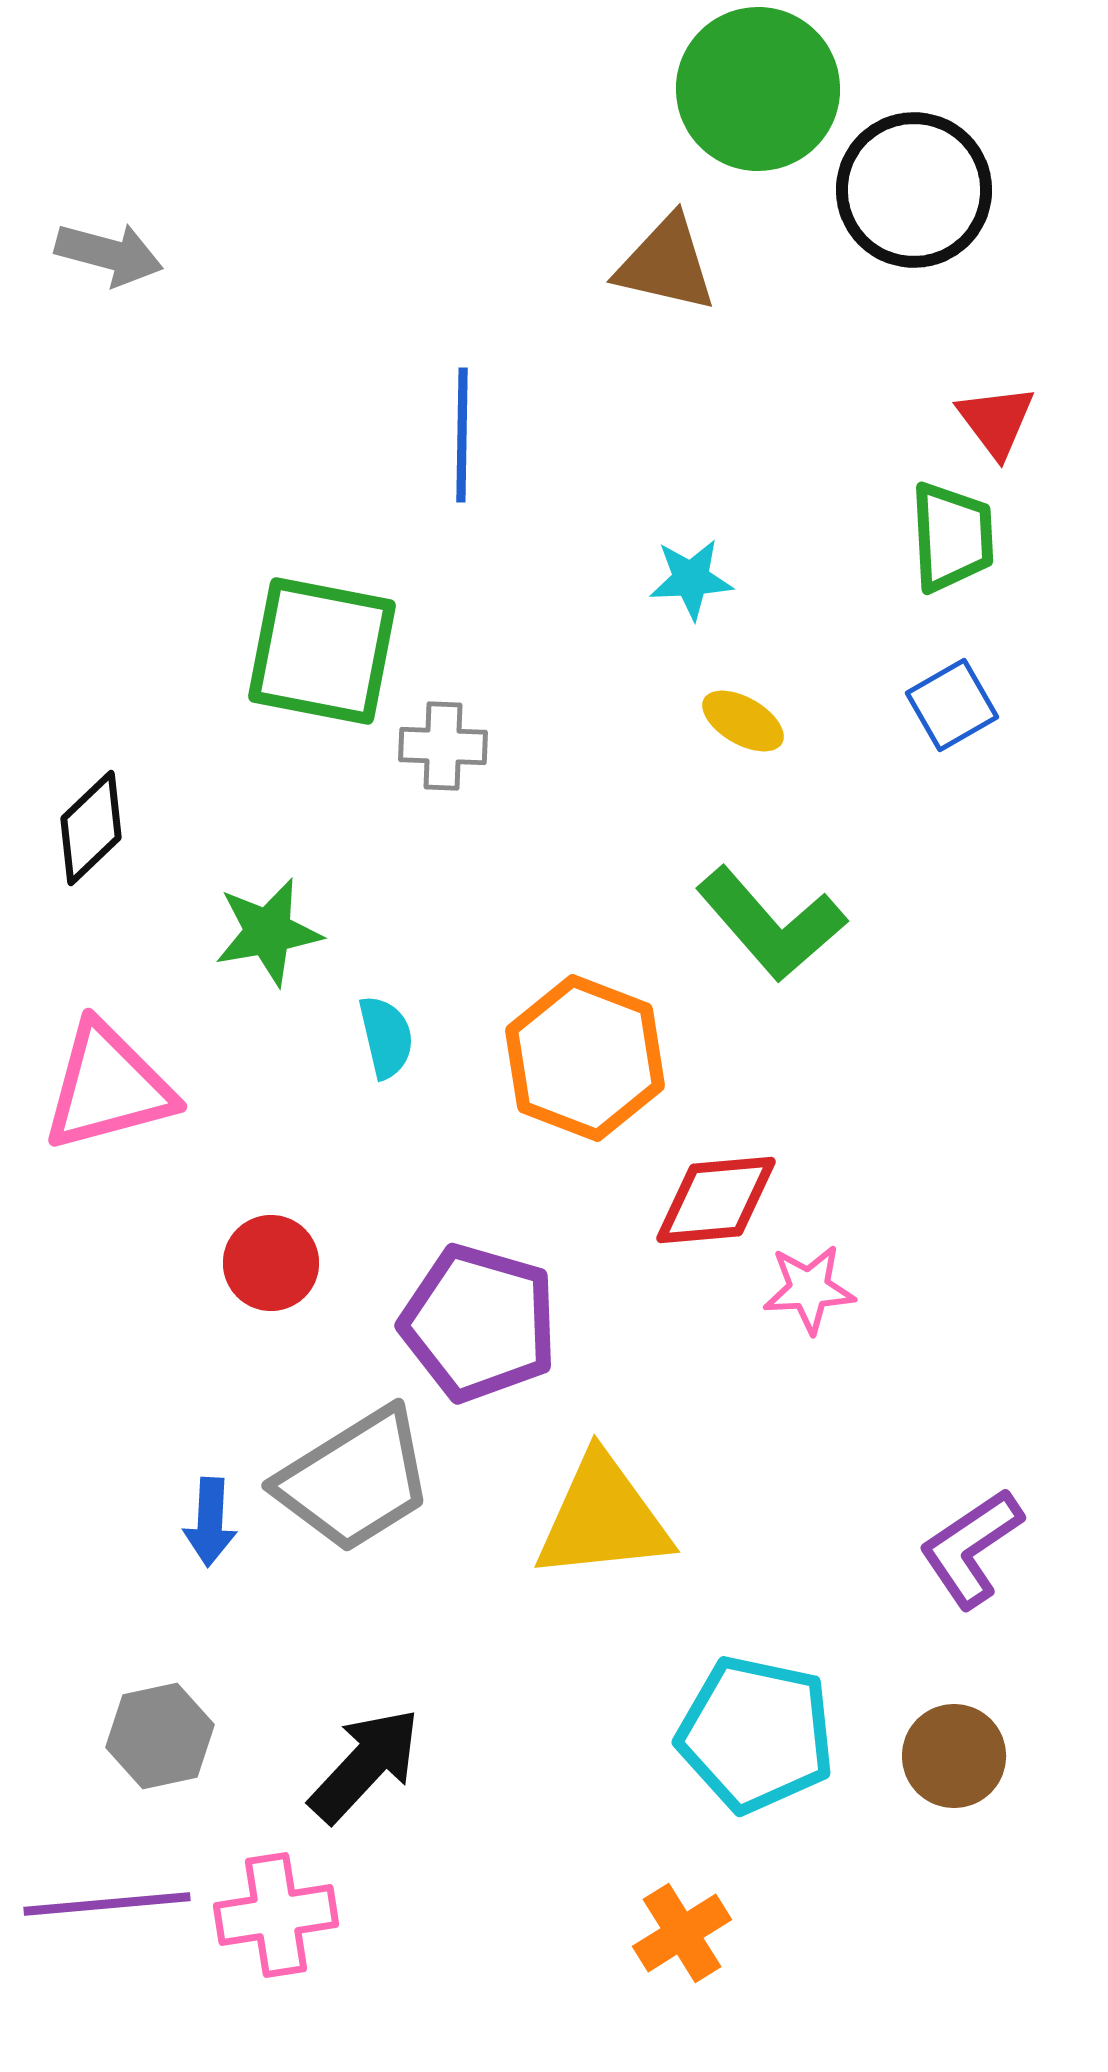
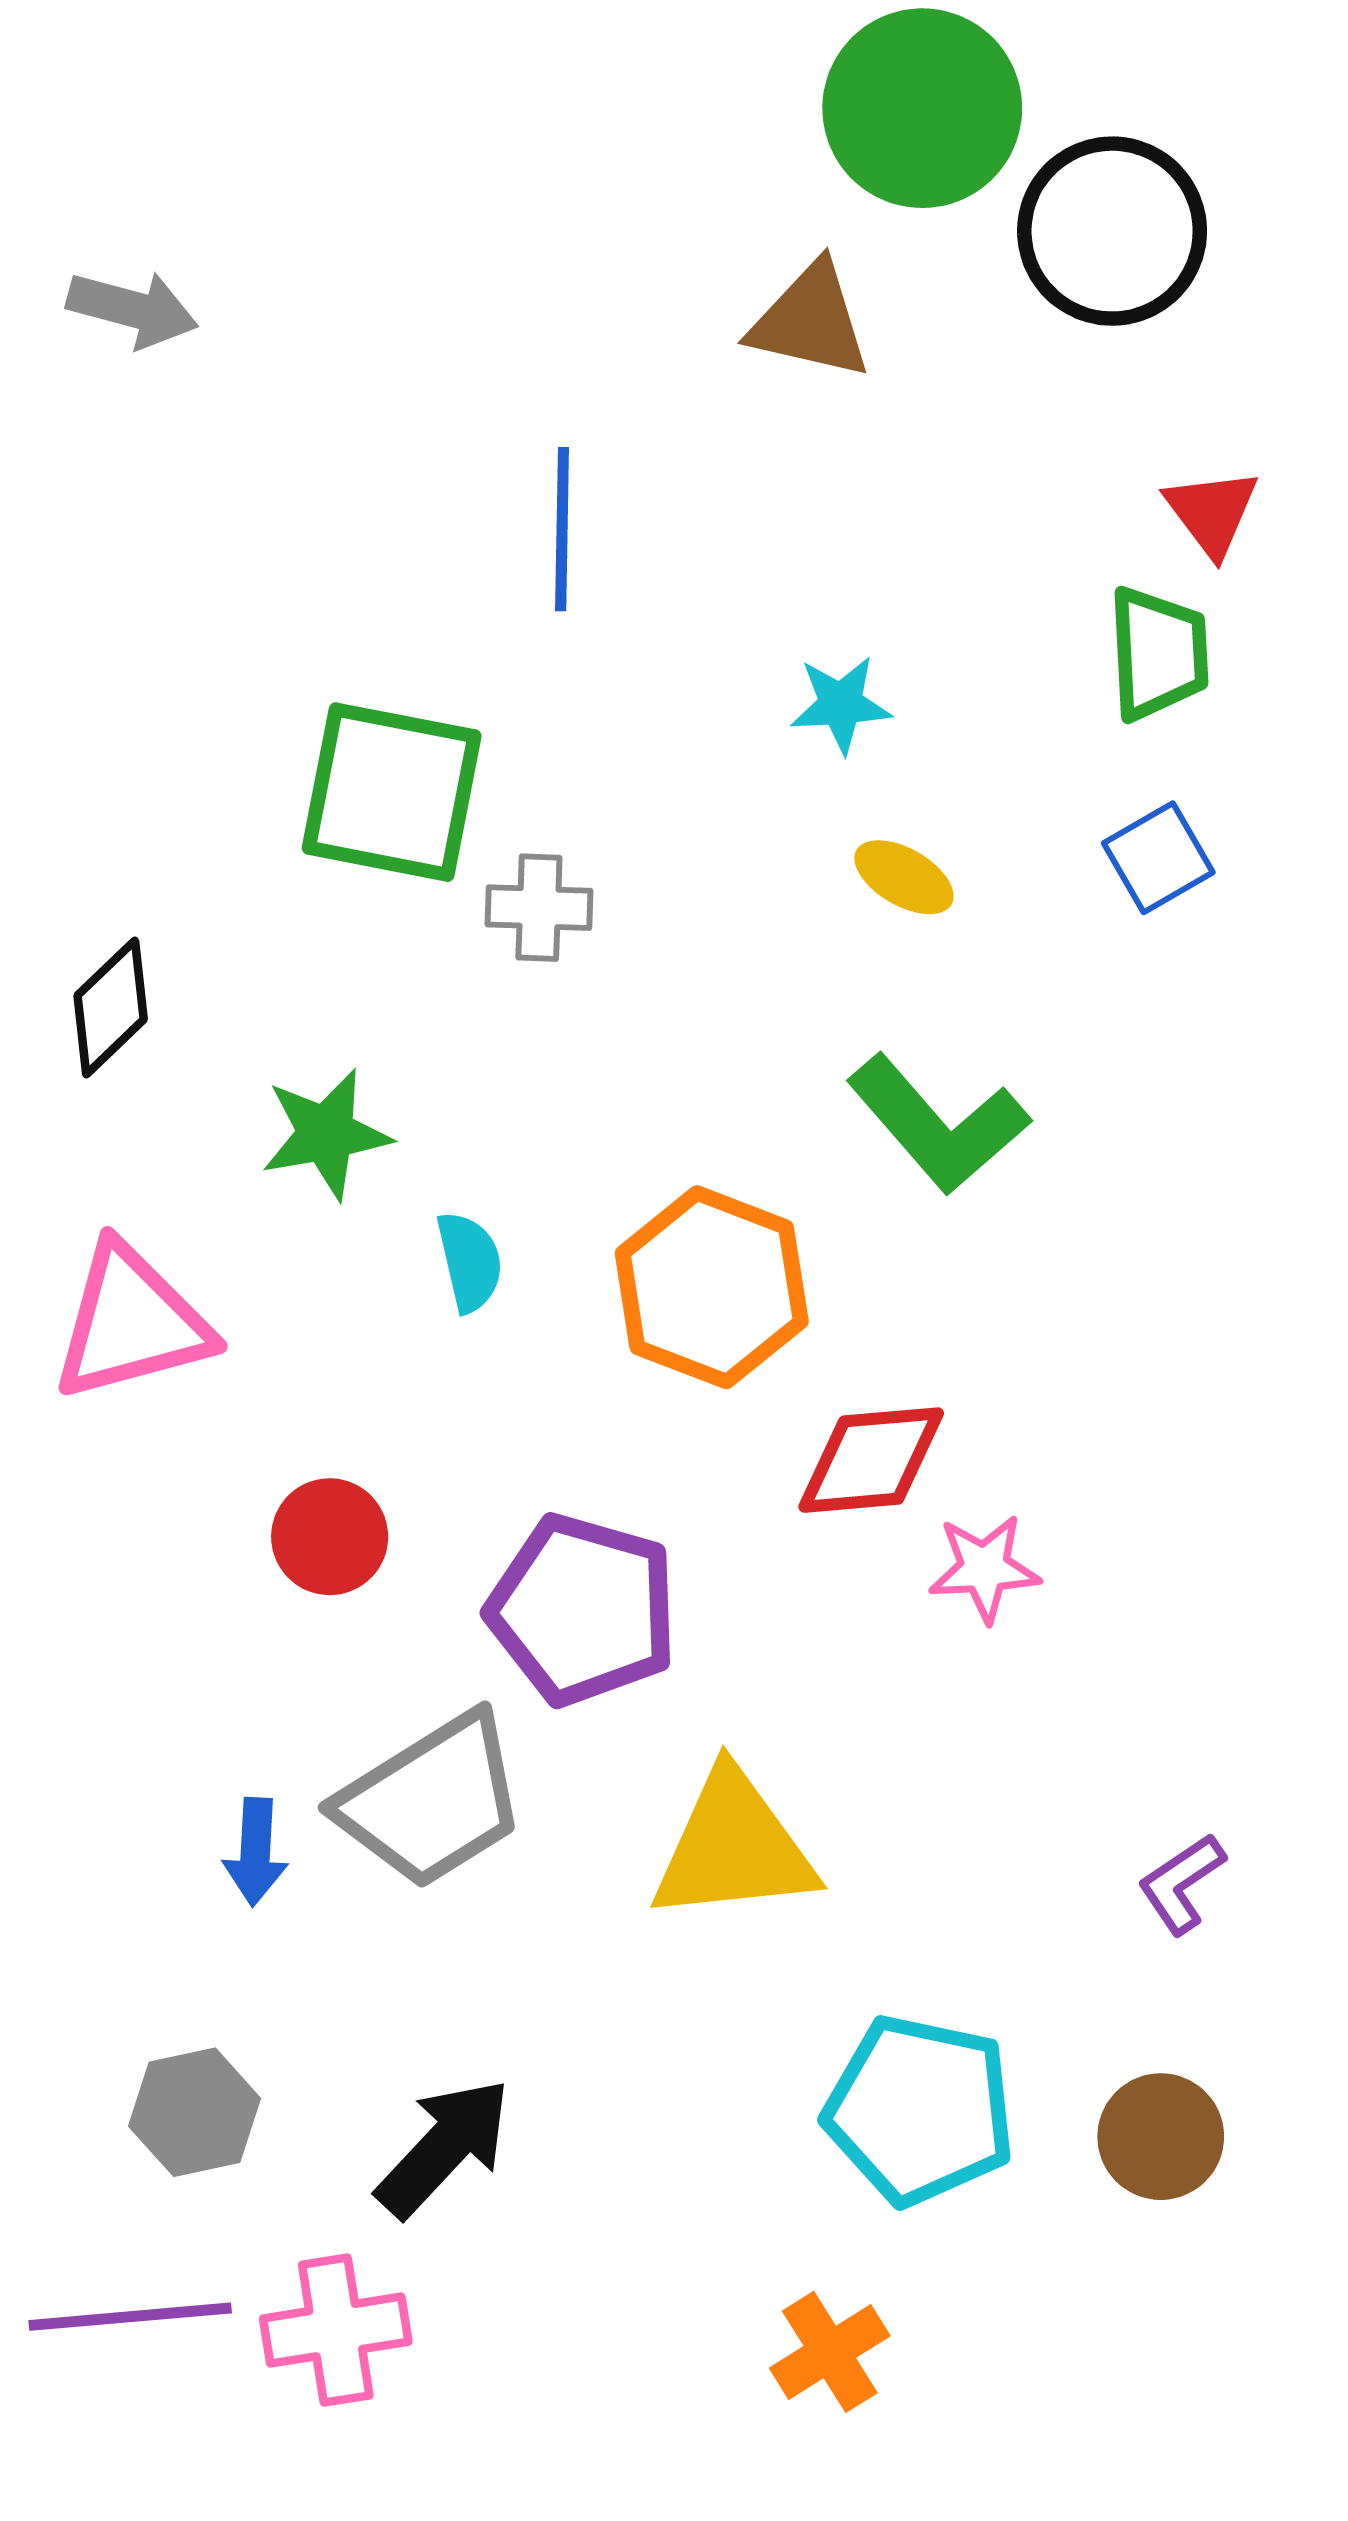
purple L-shape: (971, 1548) -> (1181, 1884), size x0.7

